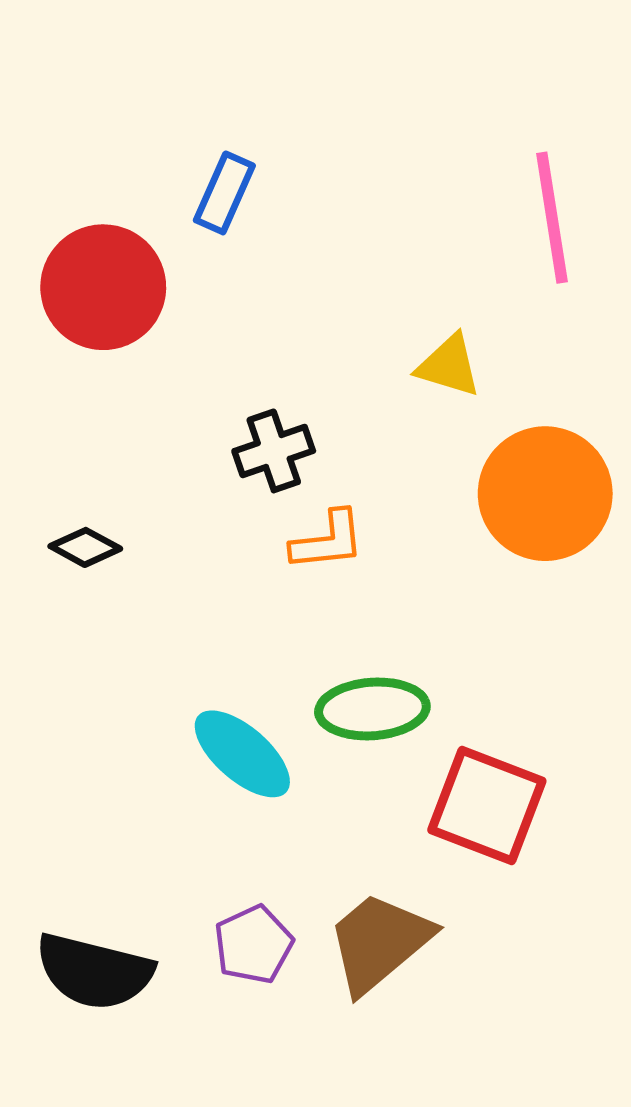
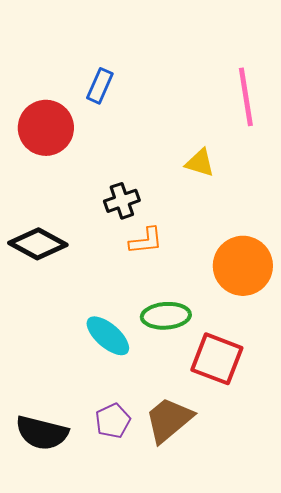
orange circle: (545, 494) -> (243, 266), moved
black diamond: (85, 547) -> (38, 244), size x1.8

